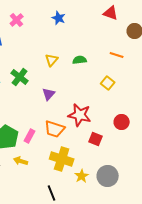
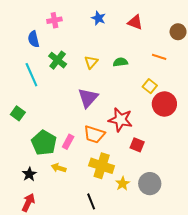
red triangle: (111, 13) -> (135, 22), moved
pink cross: (17, 20) -> (54, 20), turned 32
green cross: (20, 77) -> (58, 60), moved
purple triangle: (49, 94) -> (88, 98), size x1.5
red circle: (122, 122) -> (164, 104), moved, size x1.5

